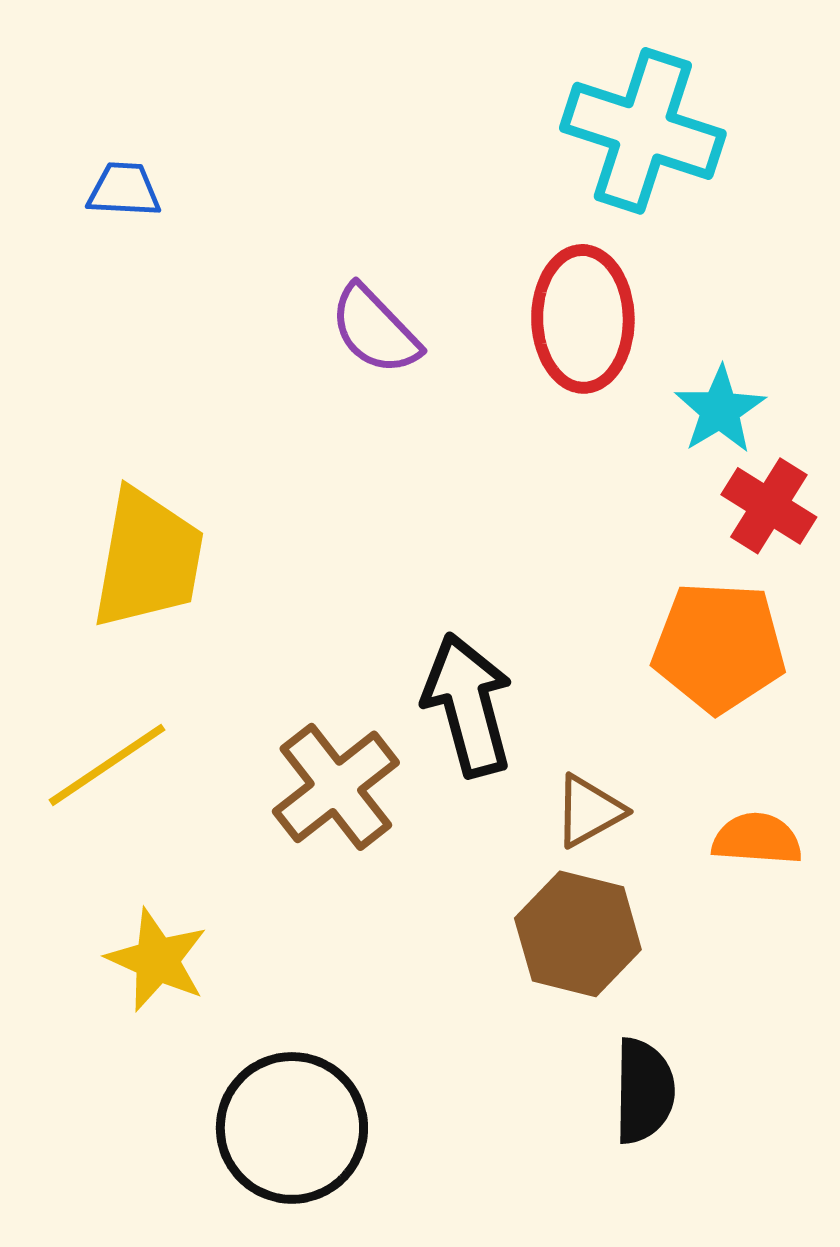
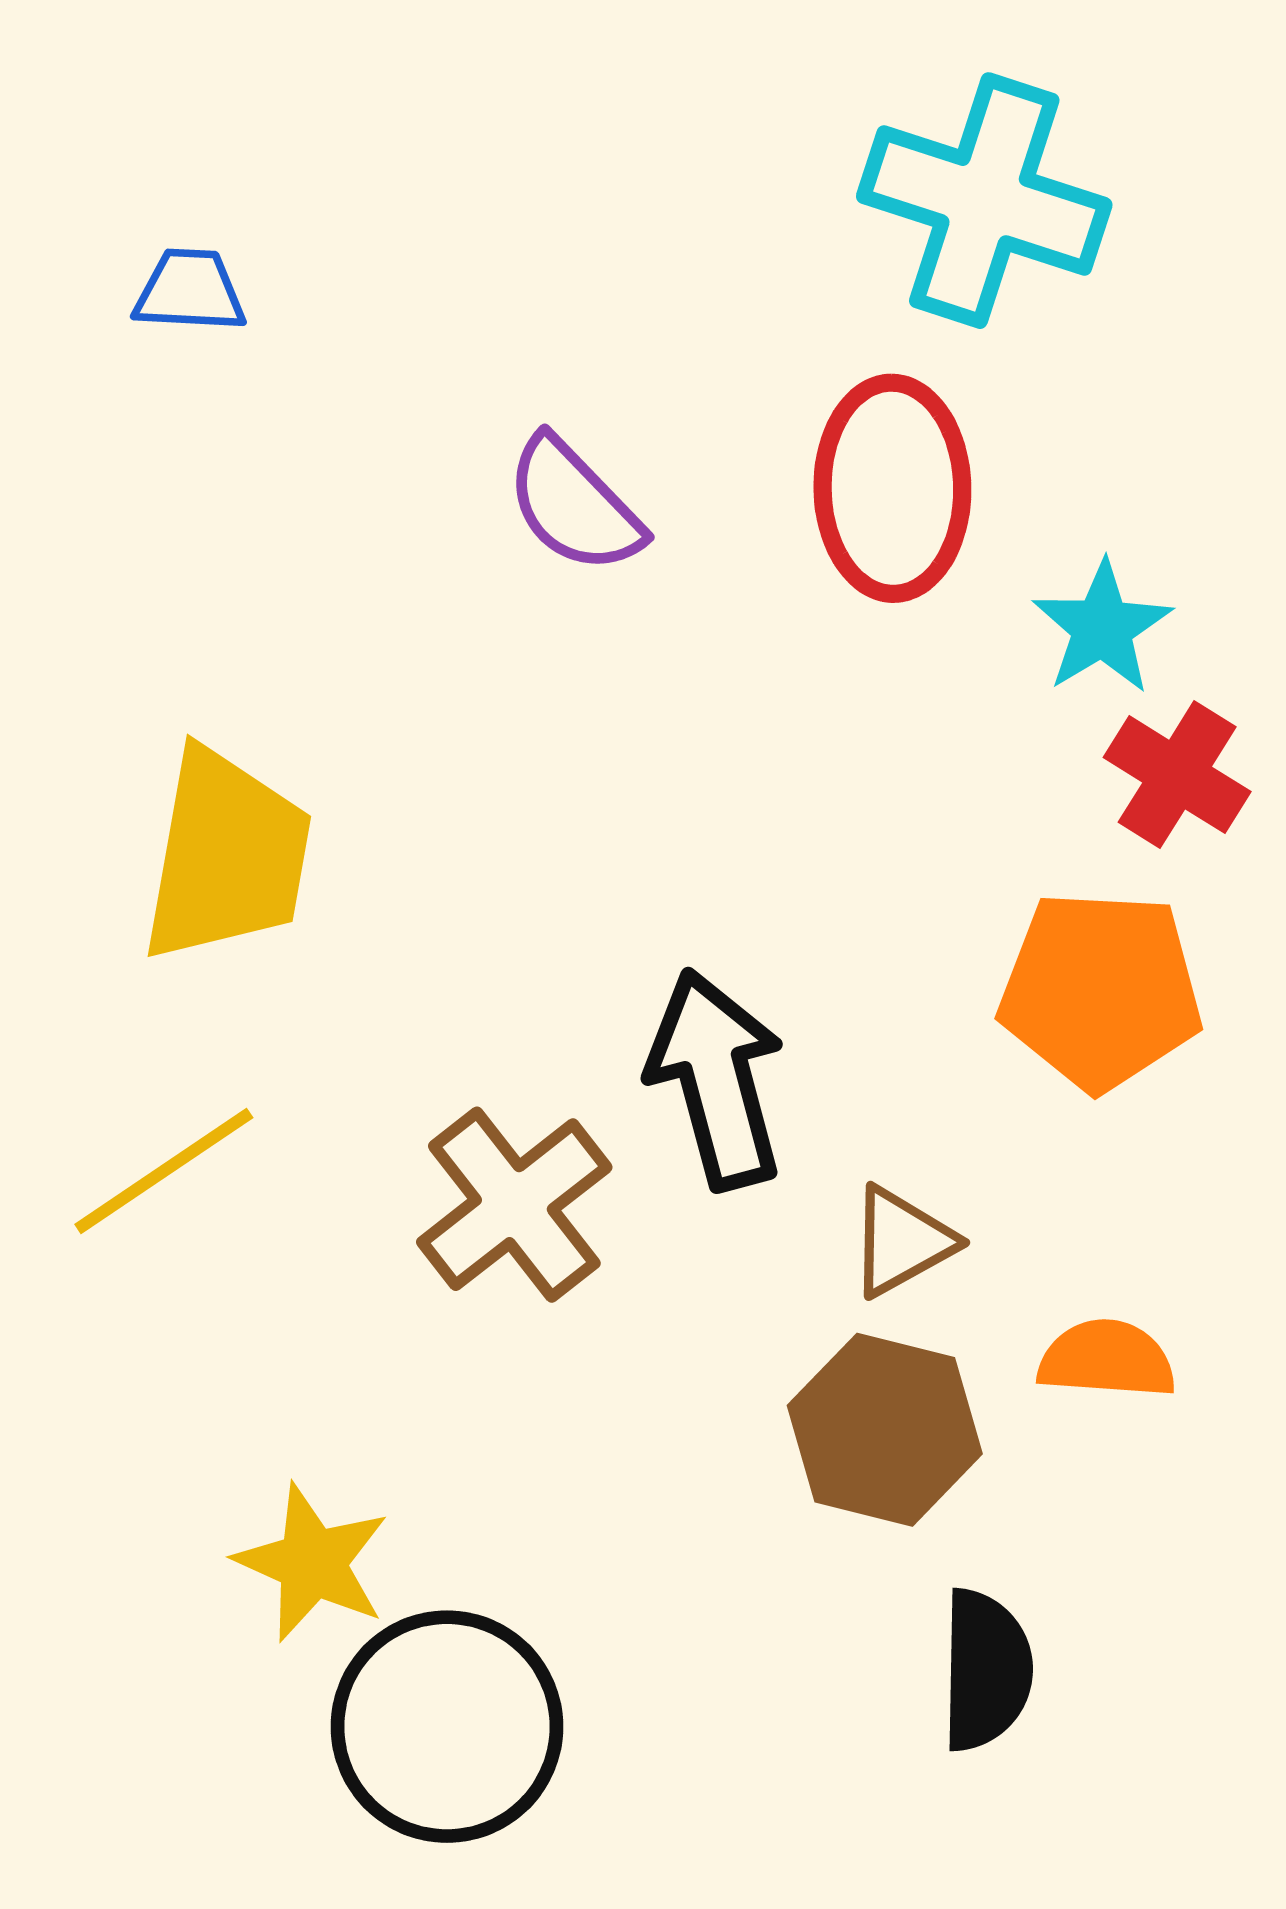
orange semicircle: (757, 839) -> (1107, 1359), moved
yellow star: (157, 960) -> (312, 1563), moved

